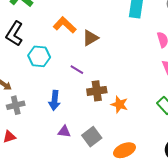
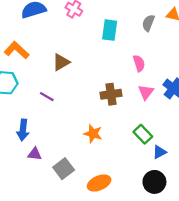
orange L-shape: (65, 25) -> (17, 50), moved
brown cross: (97, 91) -> (111, 94), moved
purple triangle: (64, 132) -> (35, 154), moved

